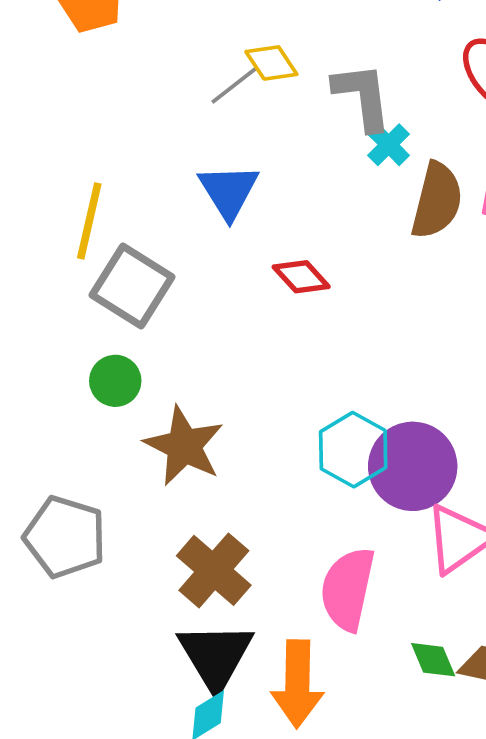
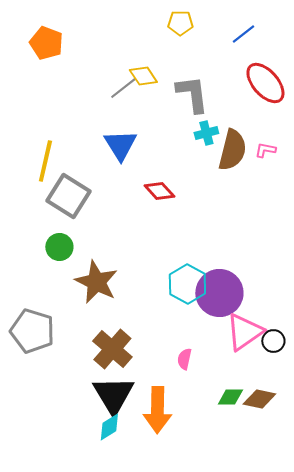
cyan cross: (389, 145) -> (206, 133), moved, turned 30
pink semicircle: (348, 589) -> (184, 359), size x0.5
green diamond: (433, 660) -> (230, 397), turned -68

